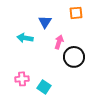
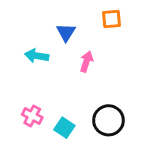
black circle: (74, 57) -> (108, 120), moved
pink cross: (22, 79) -> (32, 116), turned 32

